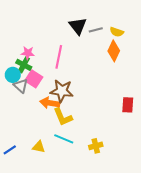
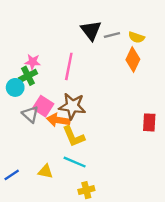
green cross: (24, 65) -> (28, 76), turned 35
pink square: (34, 79) -> (43, 106), moved
gray triangle: (21, 86) -> (30, 114), moved
yellow cross: (96, 146) -> (86, 190), moved

